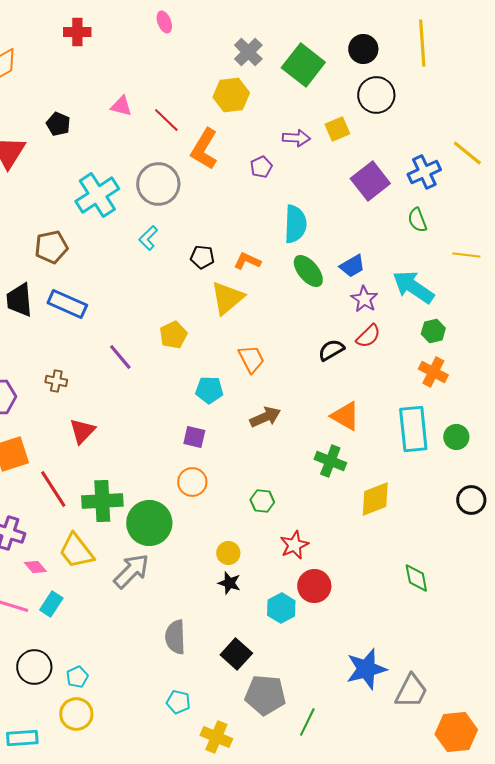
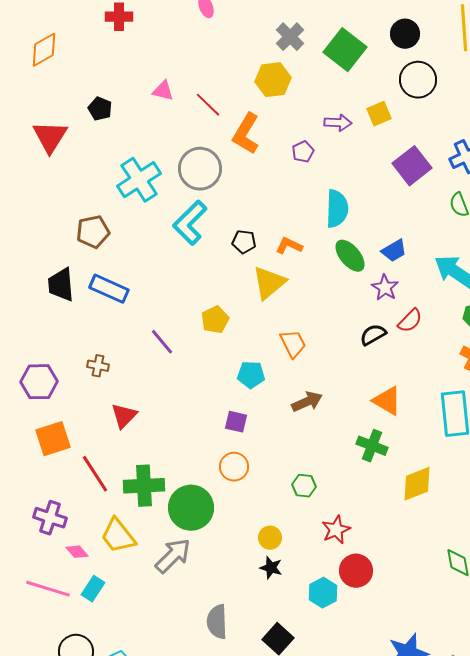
cyan L-shape: (148, 238) -> (190, 223), size x1.8
purple star: (364, 299) -> (385, 288), moved

